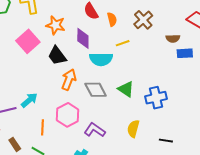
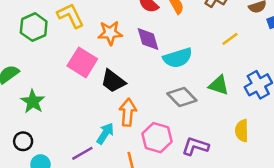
yellow line: (123, 43) -> (230, 39), moved
black trapezoid: (57, 56) -> (113, 81), moved
orange arrow: (69, 80) -> (128, 112), moved

